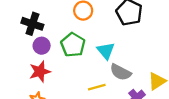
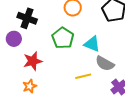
purple circle: (42, 46) -> (14, 39), moved
cyan triangle: (106, 51) -> (92, 44), turned -30

